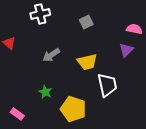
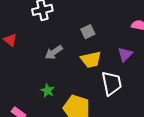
gray square: (86, 22) -> (88, 32), moved
purple triangle: (126, 50) -> (125, 54), moved

